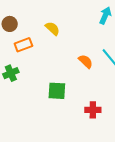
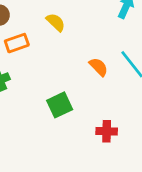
green square: (57, 91) -> (60, 105), turned -30

